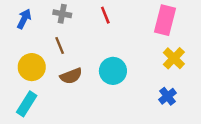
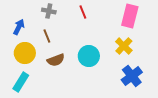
blue arrow: (24, 19) -> (19, 27), moved
yellow cross: (174, 58) -> (124, 46), moved
blue cross: (168, 96) -> (132, 76), size x1.5

